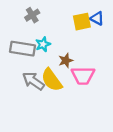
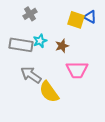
yellow square: (82, 22) -> (76, 20), turned 30
brown star: (66, 60) -> (62, 46), moved
yellow semicircle: (52, 80) -> (49, 92), moved

